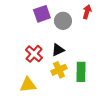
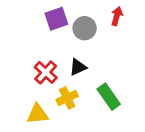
yellow cross: (59, 70) -> (67, 98), moved
green rectangle: (81, 72) -> (109, 97), turned -36

